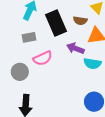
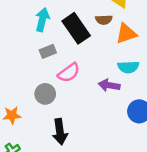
purple arrow: (75, 48) -> (109, 85), moved

